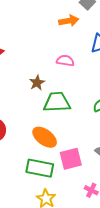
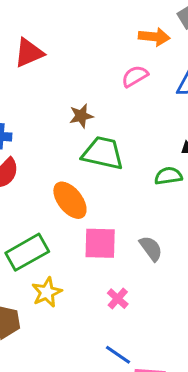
pink semicircle: (65, 61) -> (135, 76), moved, turned -54
green rectangle: (40, 168) -> (27, 252), moved, turned -56

